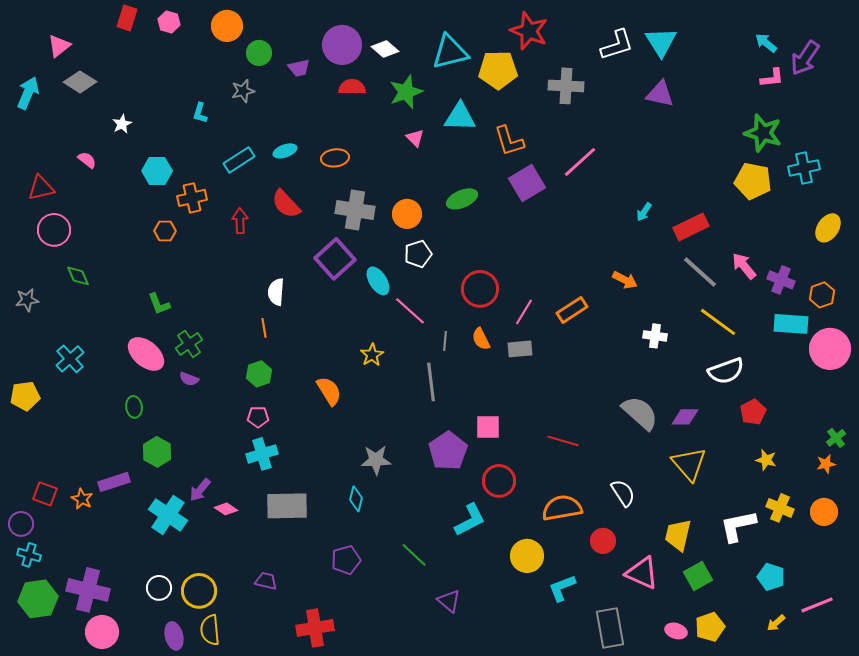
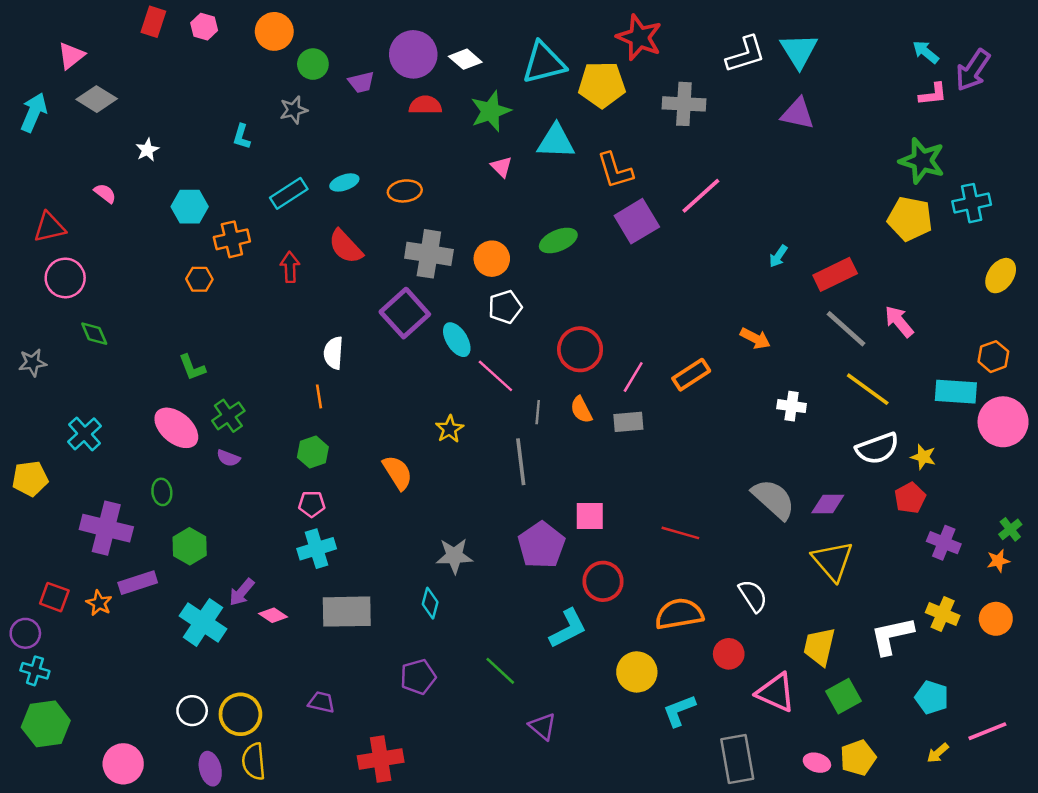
purple cross: (781, 280) -> (944, 543), moved
yellow star: (766, 460) -> (923, 457), moved
purple cross: (88, 590) -> (106, 528), moved

